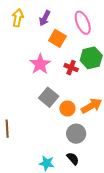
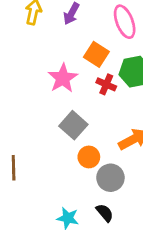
orange square: (57, 38) -> (96, 54), moved
orange circle: (67, 108) -> (89, 157), moved

